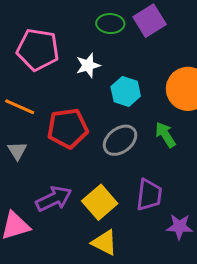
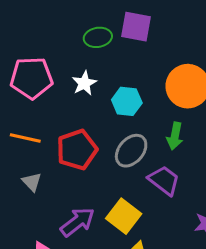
purple square: (150, 21) -> (136, 27), turned -36
green arrow: (165, 135) -> (175, 136), turned -124
purple trapezoid: (149, 195) -> (164, 180), moved, turned -48

